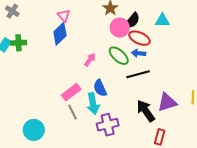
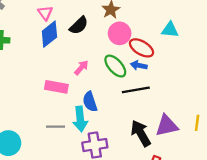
pink triangle: (64, 15) -> (45, 13), moved
black semicircle: (132, 21) -> (79, 25), moved
pink rectangle: (71, 92) -> (56, 87), moved, turned 42
gray line: (73, 112) -> (55, 127), turned -70

